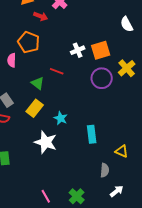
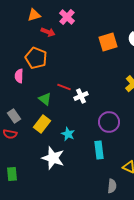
white cross: (78, 50) -> (81, 96), moved
orange square: (101, 50) -> (108, 42), moved
purple circle: (102, 78) -> (109, 122), moved

